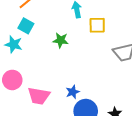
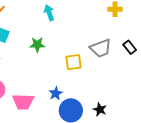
yellow square: (97, 25) -> (74, 62), moved

